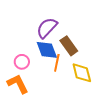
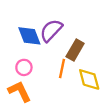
brown rectangle: (69, 46) -> (75, 50), turned 66
blue diamond: (47, 50) -> (29, 36), moved

